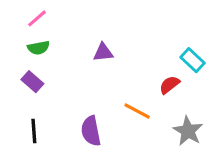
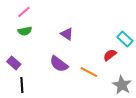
purple triangle: (103, 52) -> (67, 34), turned 40
purple rectangle: (32, 82) -> (14, 63), moved
purple semicircle: (91, 131) -> (59, 64), moved, turned -42

